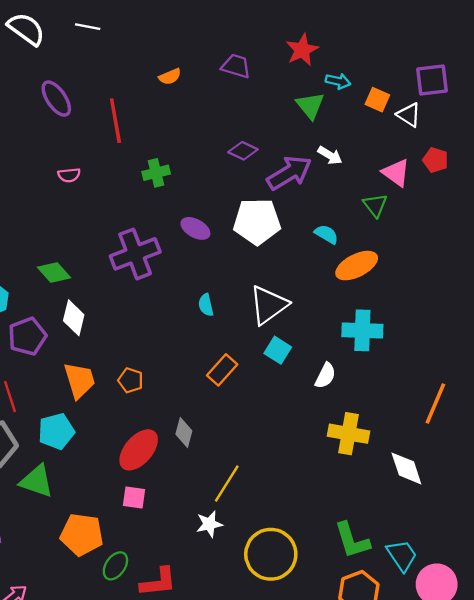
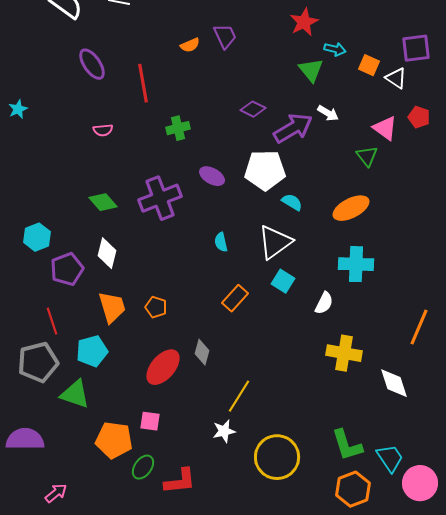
purple trapezoid: (236, 66) -> (225, 36), moved, turned 48
cyan semicircle: (326, 234) -> (292, 202), moved
green diamond: (54, 272) -> (103, 202), moved
pink square: (134, 497) -> (150, 421), moved

